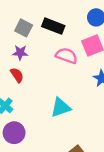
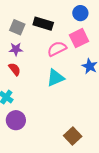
pink semicircle: (67, 56) -> (57, 49), turned -42
cyan triangle: (61, 107) -> (55, 78), moved

